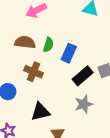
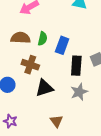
black rectangle: (83, 76) -> (76, 66), turned -42
black triangle: (40, 112) -> (44, 88), moved

